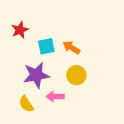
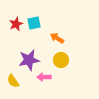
cyan square: (46, 46) -> (34, 23), moved
yellow semicircle: (26, 104) -> (13, 81), moved

